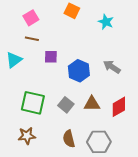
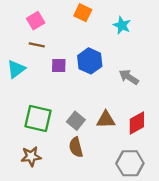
blue hexagon: (79, 71) -> (90, 61), moved
brown semicircle: (69, 139) -> (76, 147), moved
gray hexagon: (99, 142) -> (130, 163), moved

